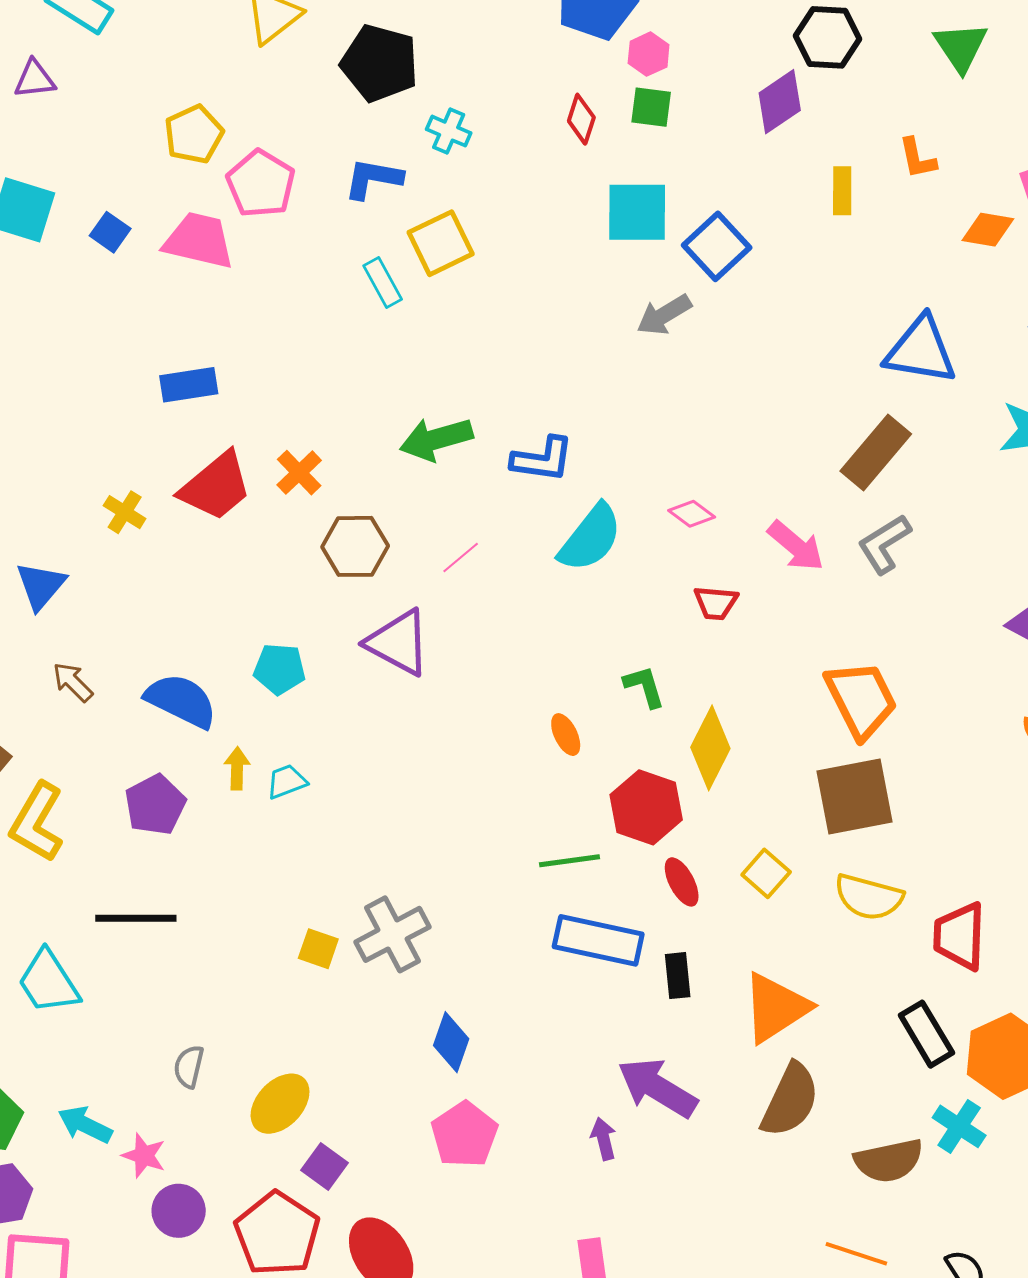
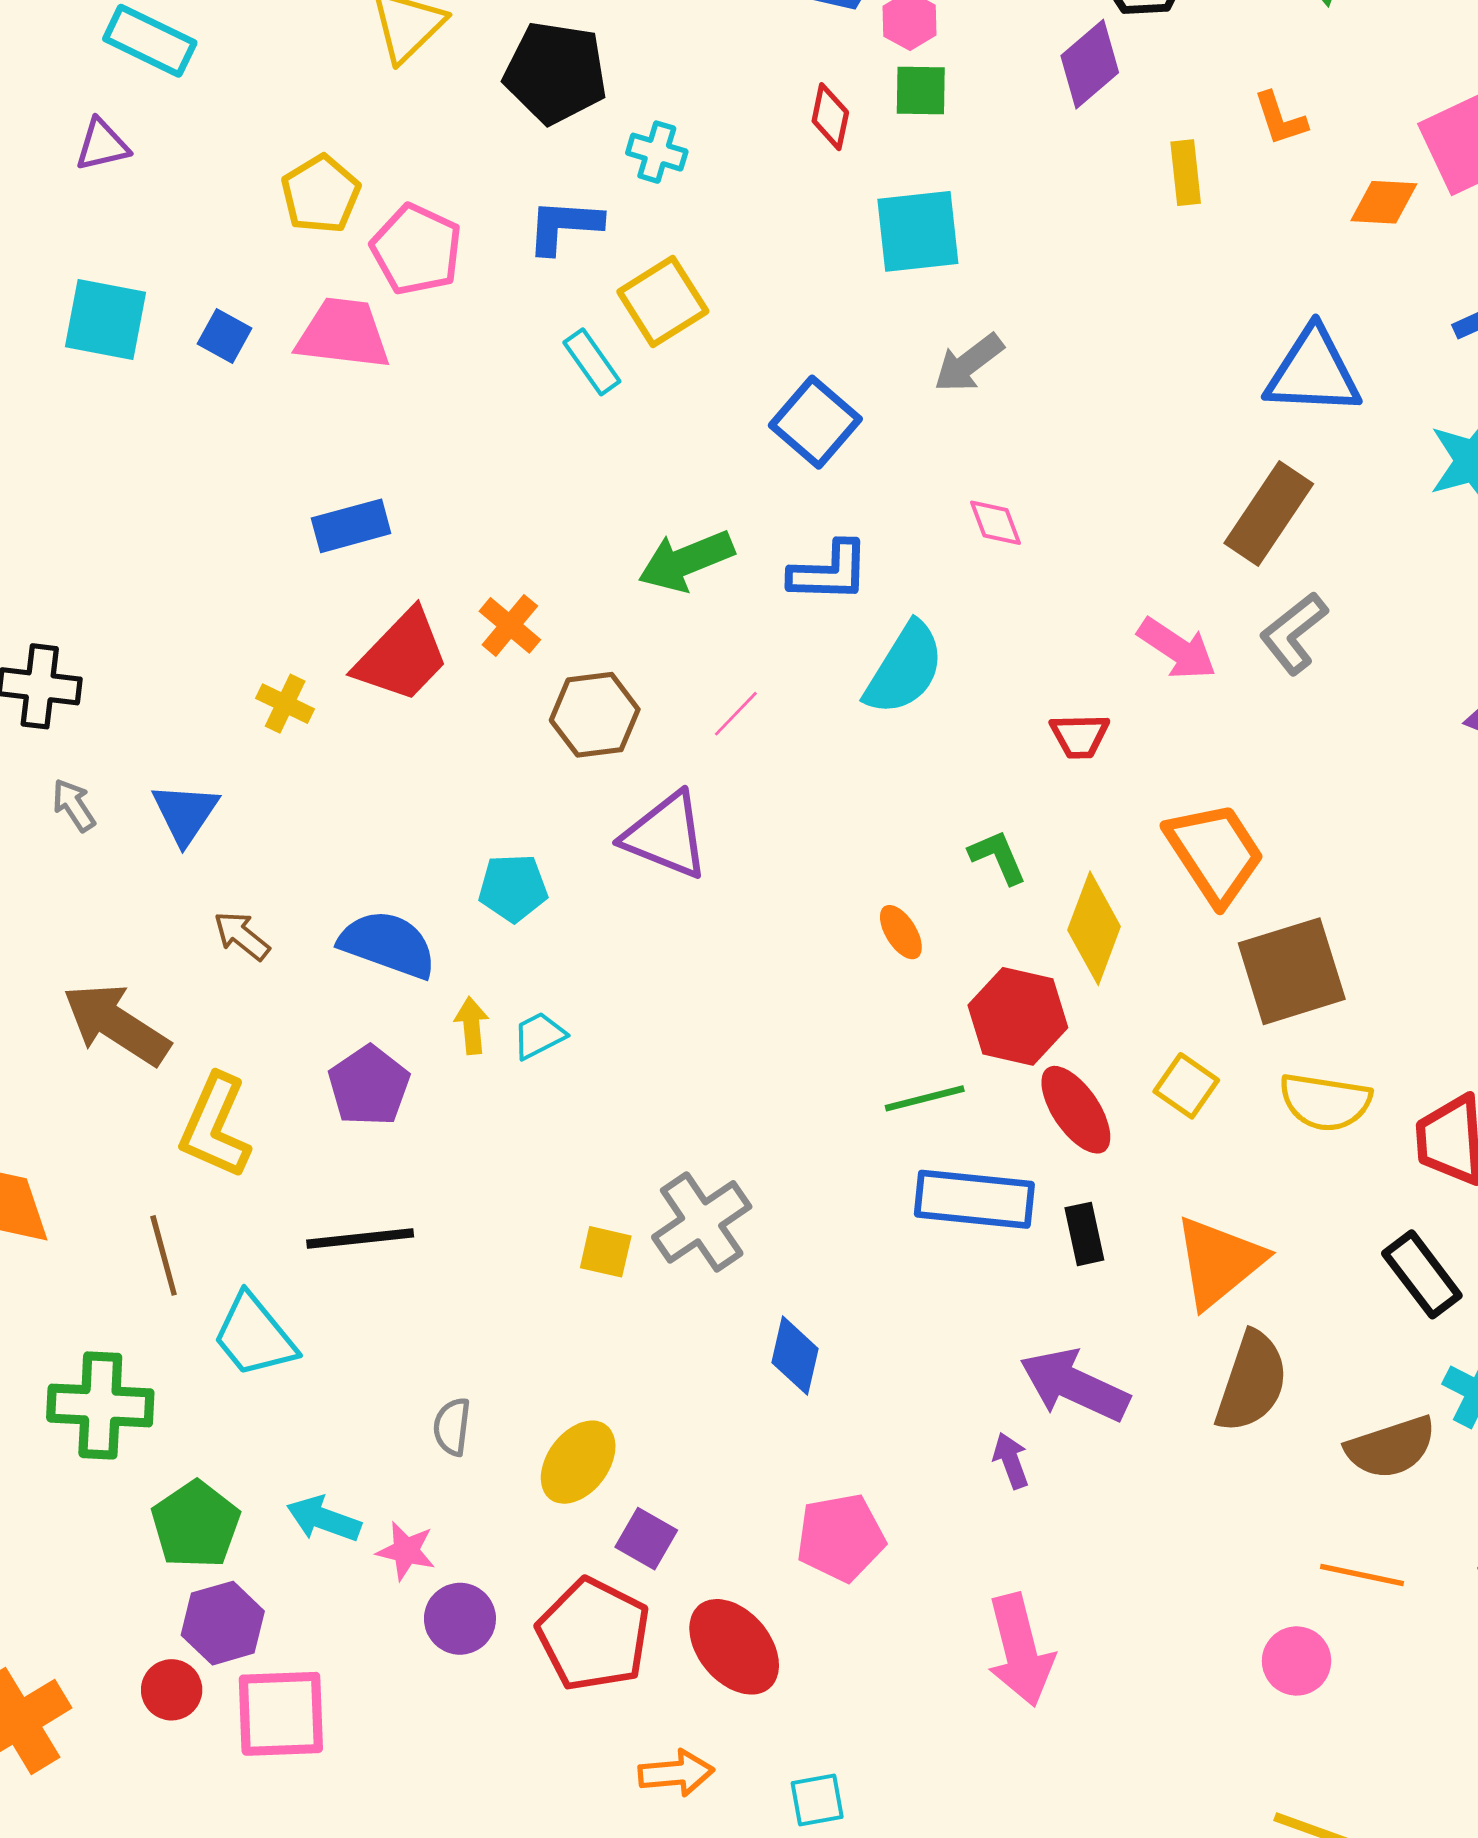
blue square: (717, 246) -> (815, 422), moved
pink diamond: (692, 514) -> (995, 523), moved, turned 39
orange trapezoid: (861, 699) -> (1215, 853), moved
red ellipse: (682, 882) -> (1076, 1110), size x1.4
pink pentagon: (464, 1134) -> (841, 1538), moved, turned 30

